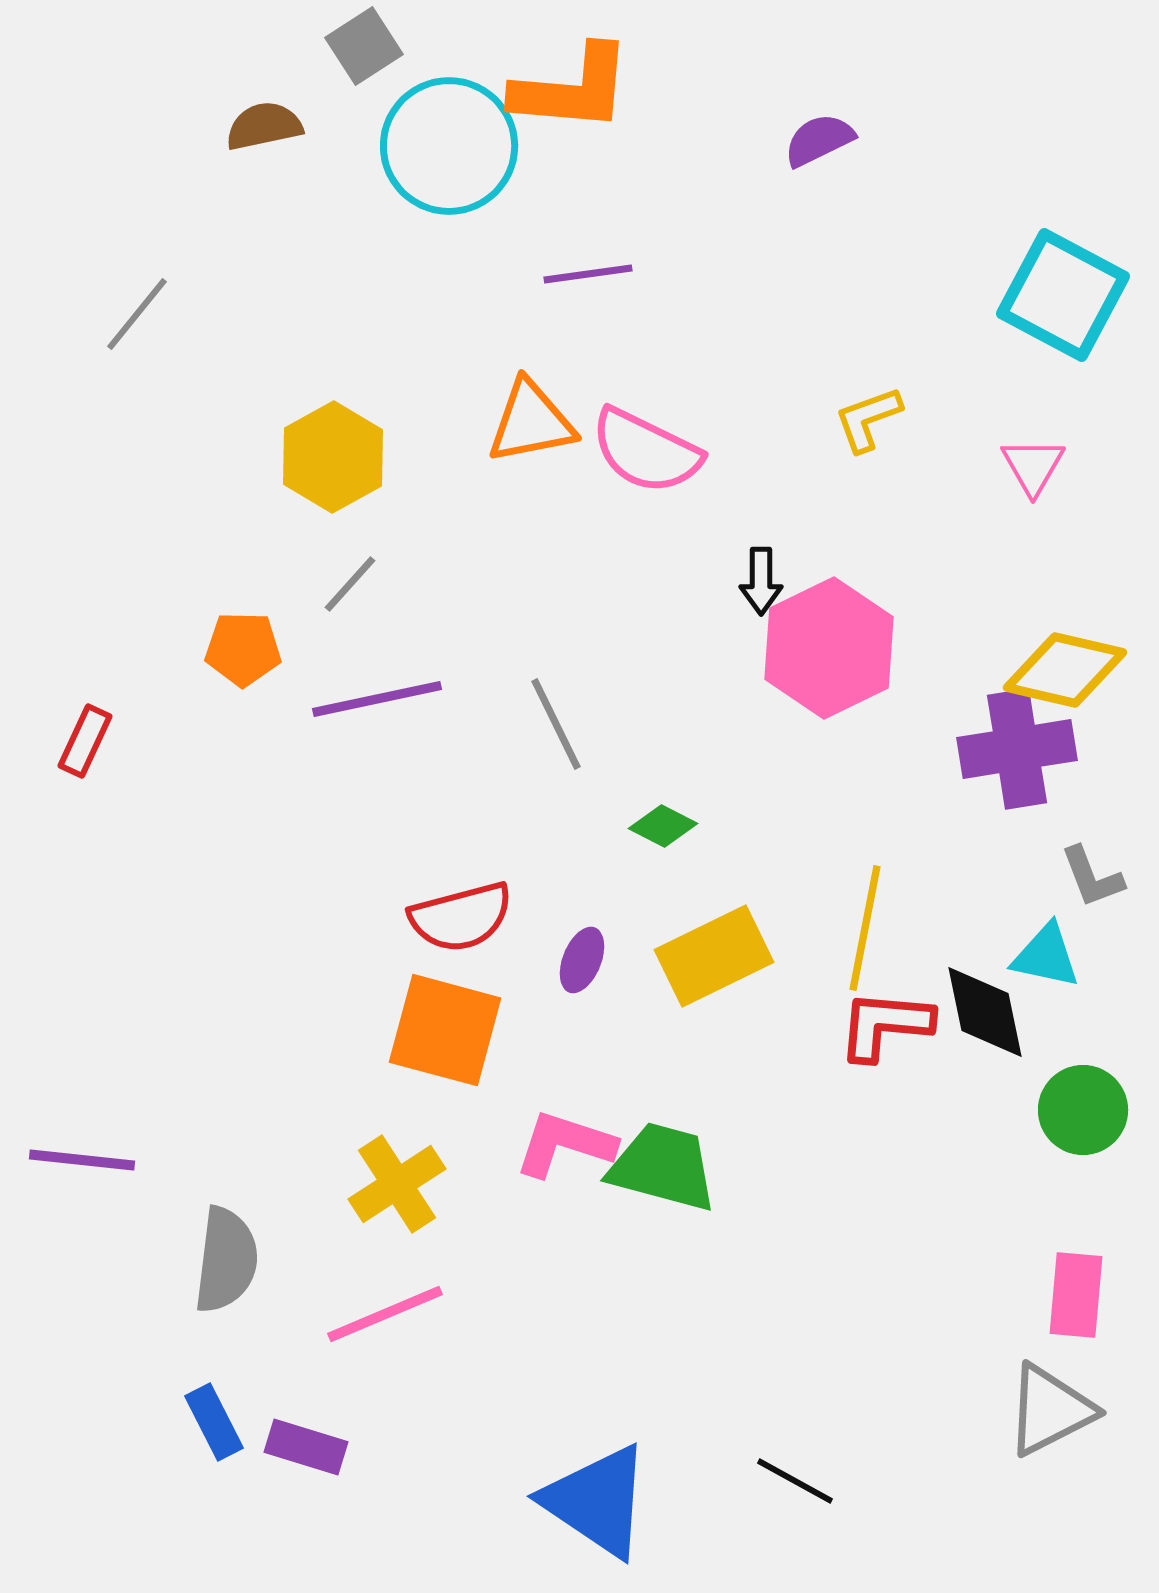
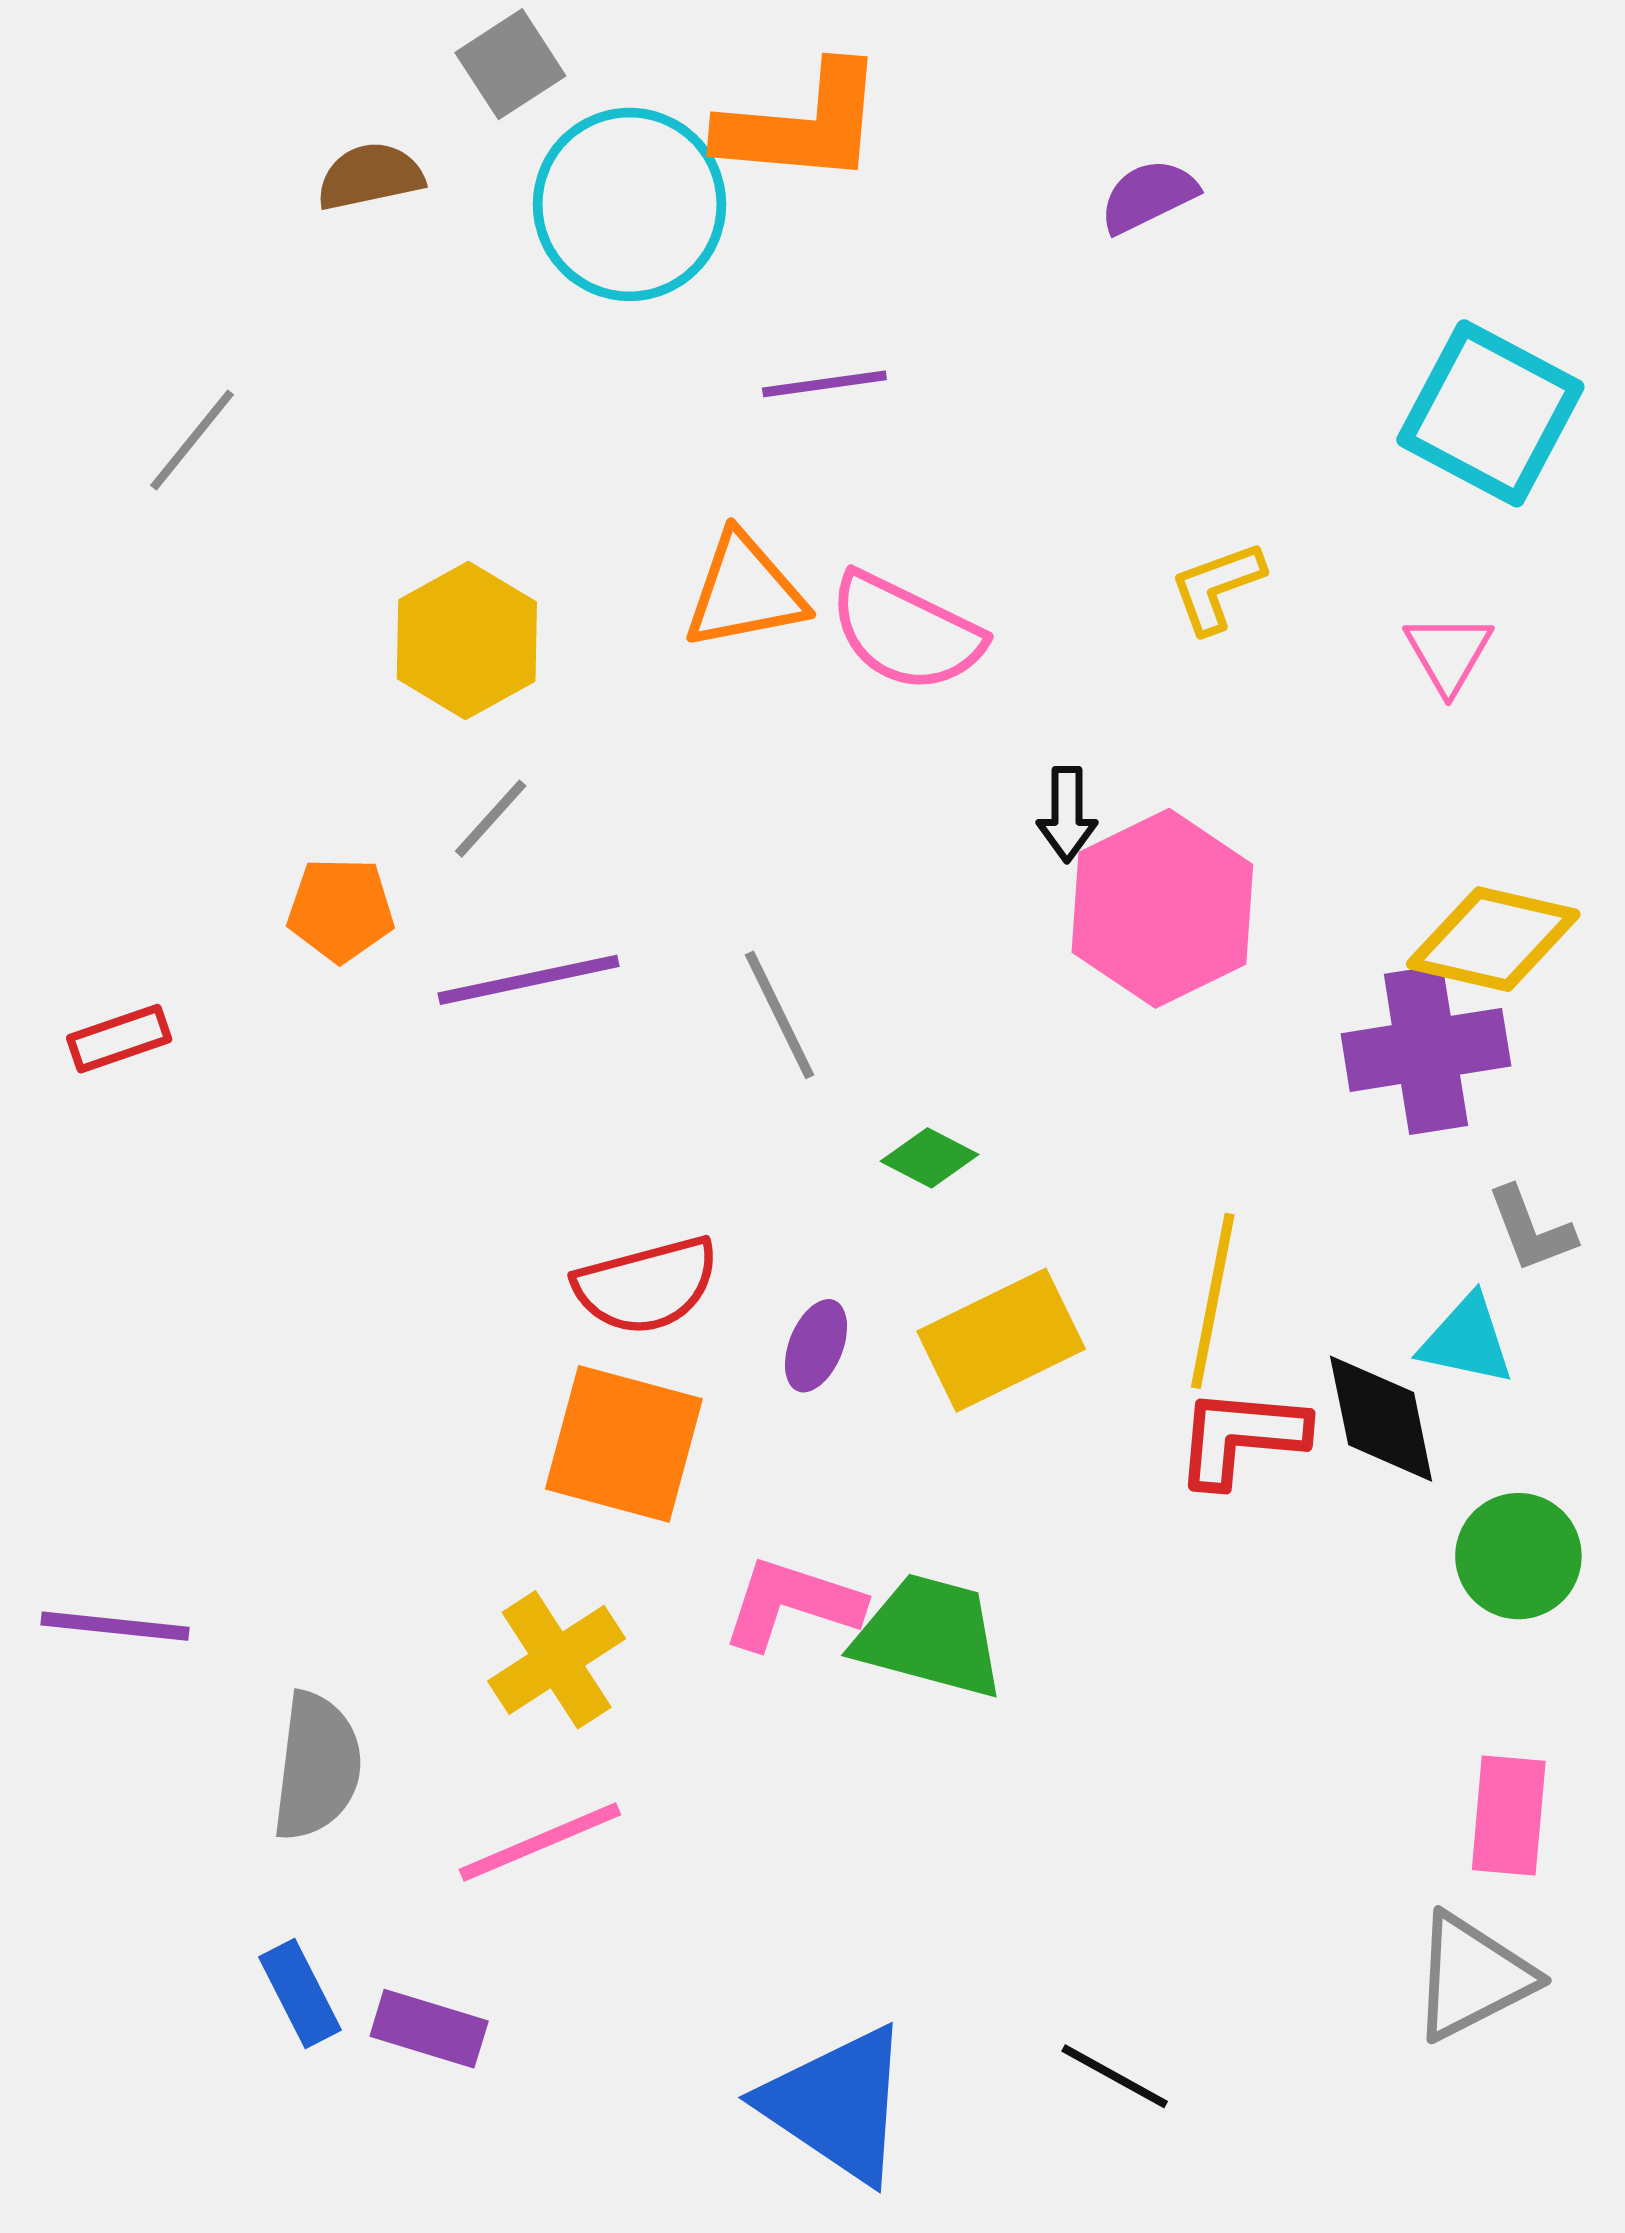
red rectangle: (85, 741) -> (119, 1039), turned 46

